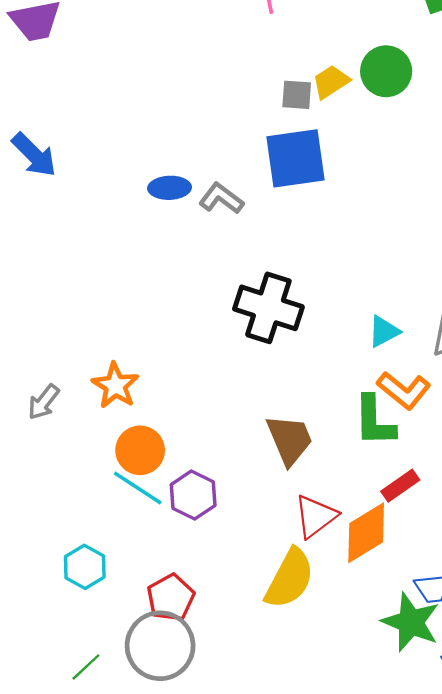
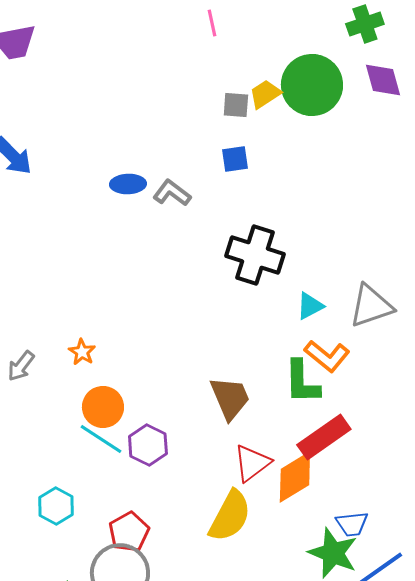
green circle: (386, 71) -> (312, 85), size x1.4
blue square: (295, 158) -> (235, 159), size x0.5
black cross: (268, 308) -> (255, 255), moved
orange star: (115, 386) -> (82, 352), size x0.7
red rectangle: (400, 486) -> (324, 437), size x1.6

